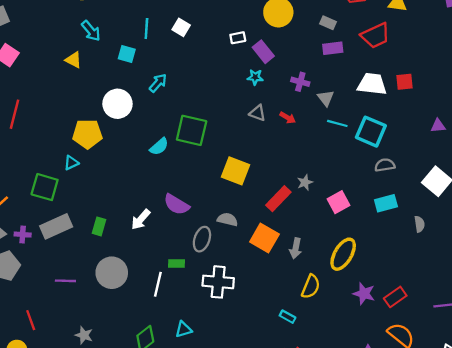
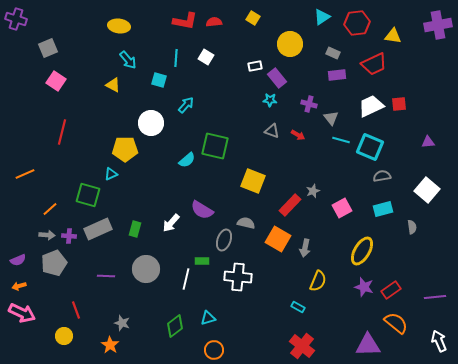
white trapezoid: (372, 84) -> (371, 106), turned -32
yellow ellipse: (343, 254) -> (362, 251), moved

